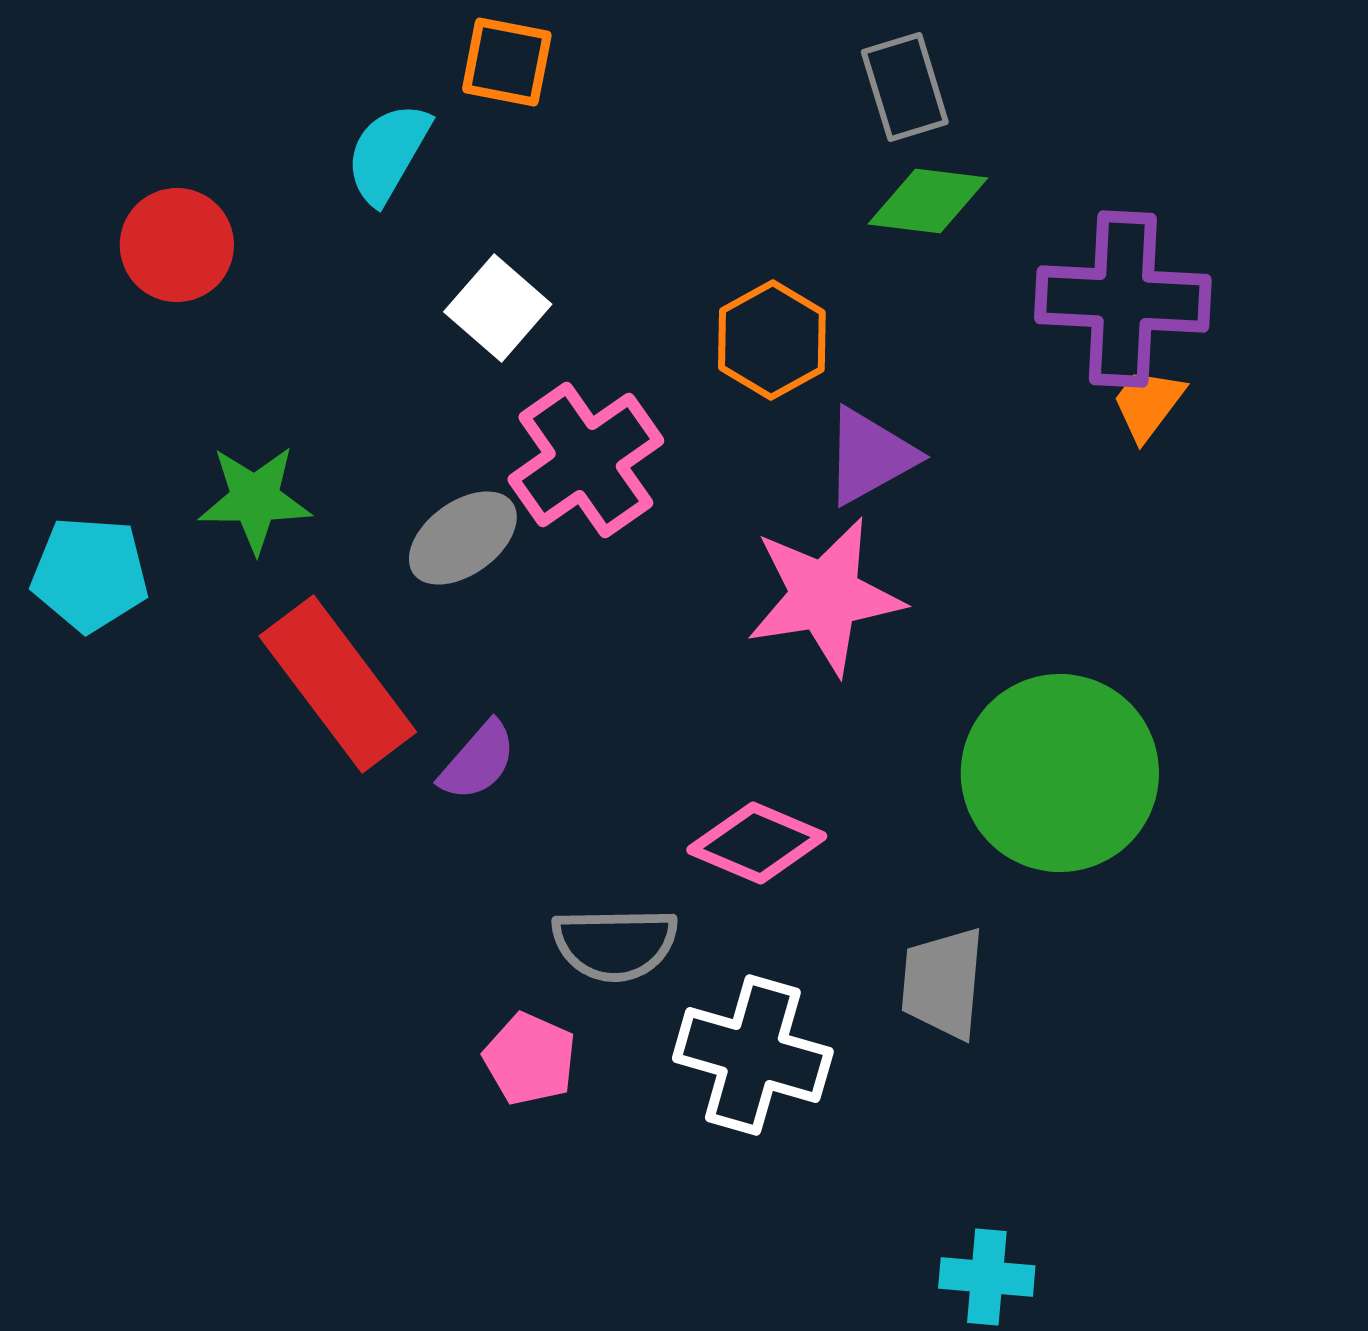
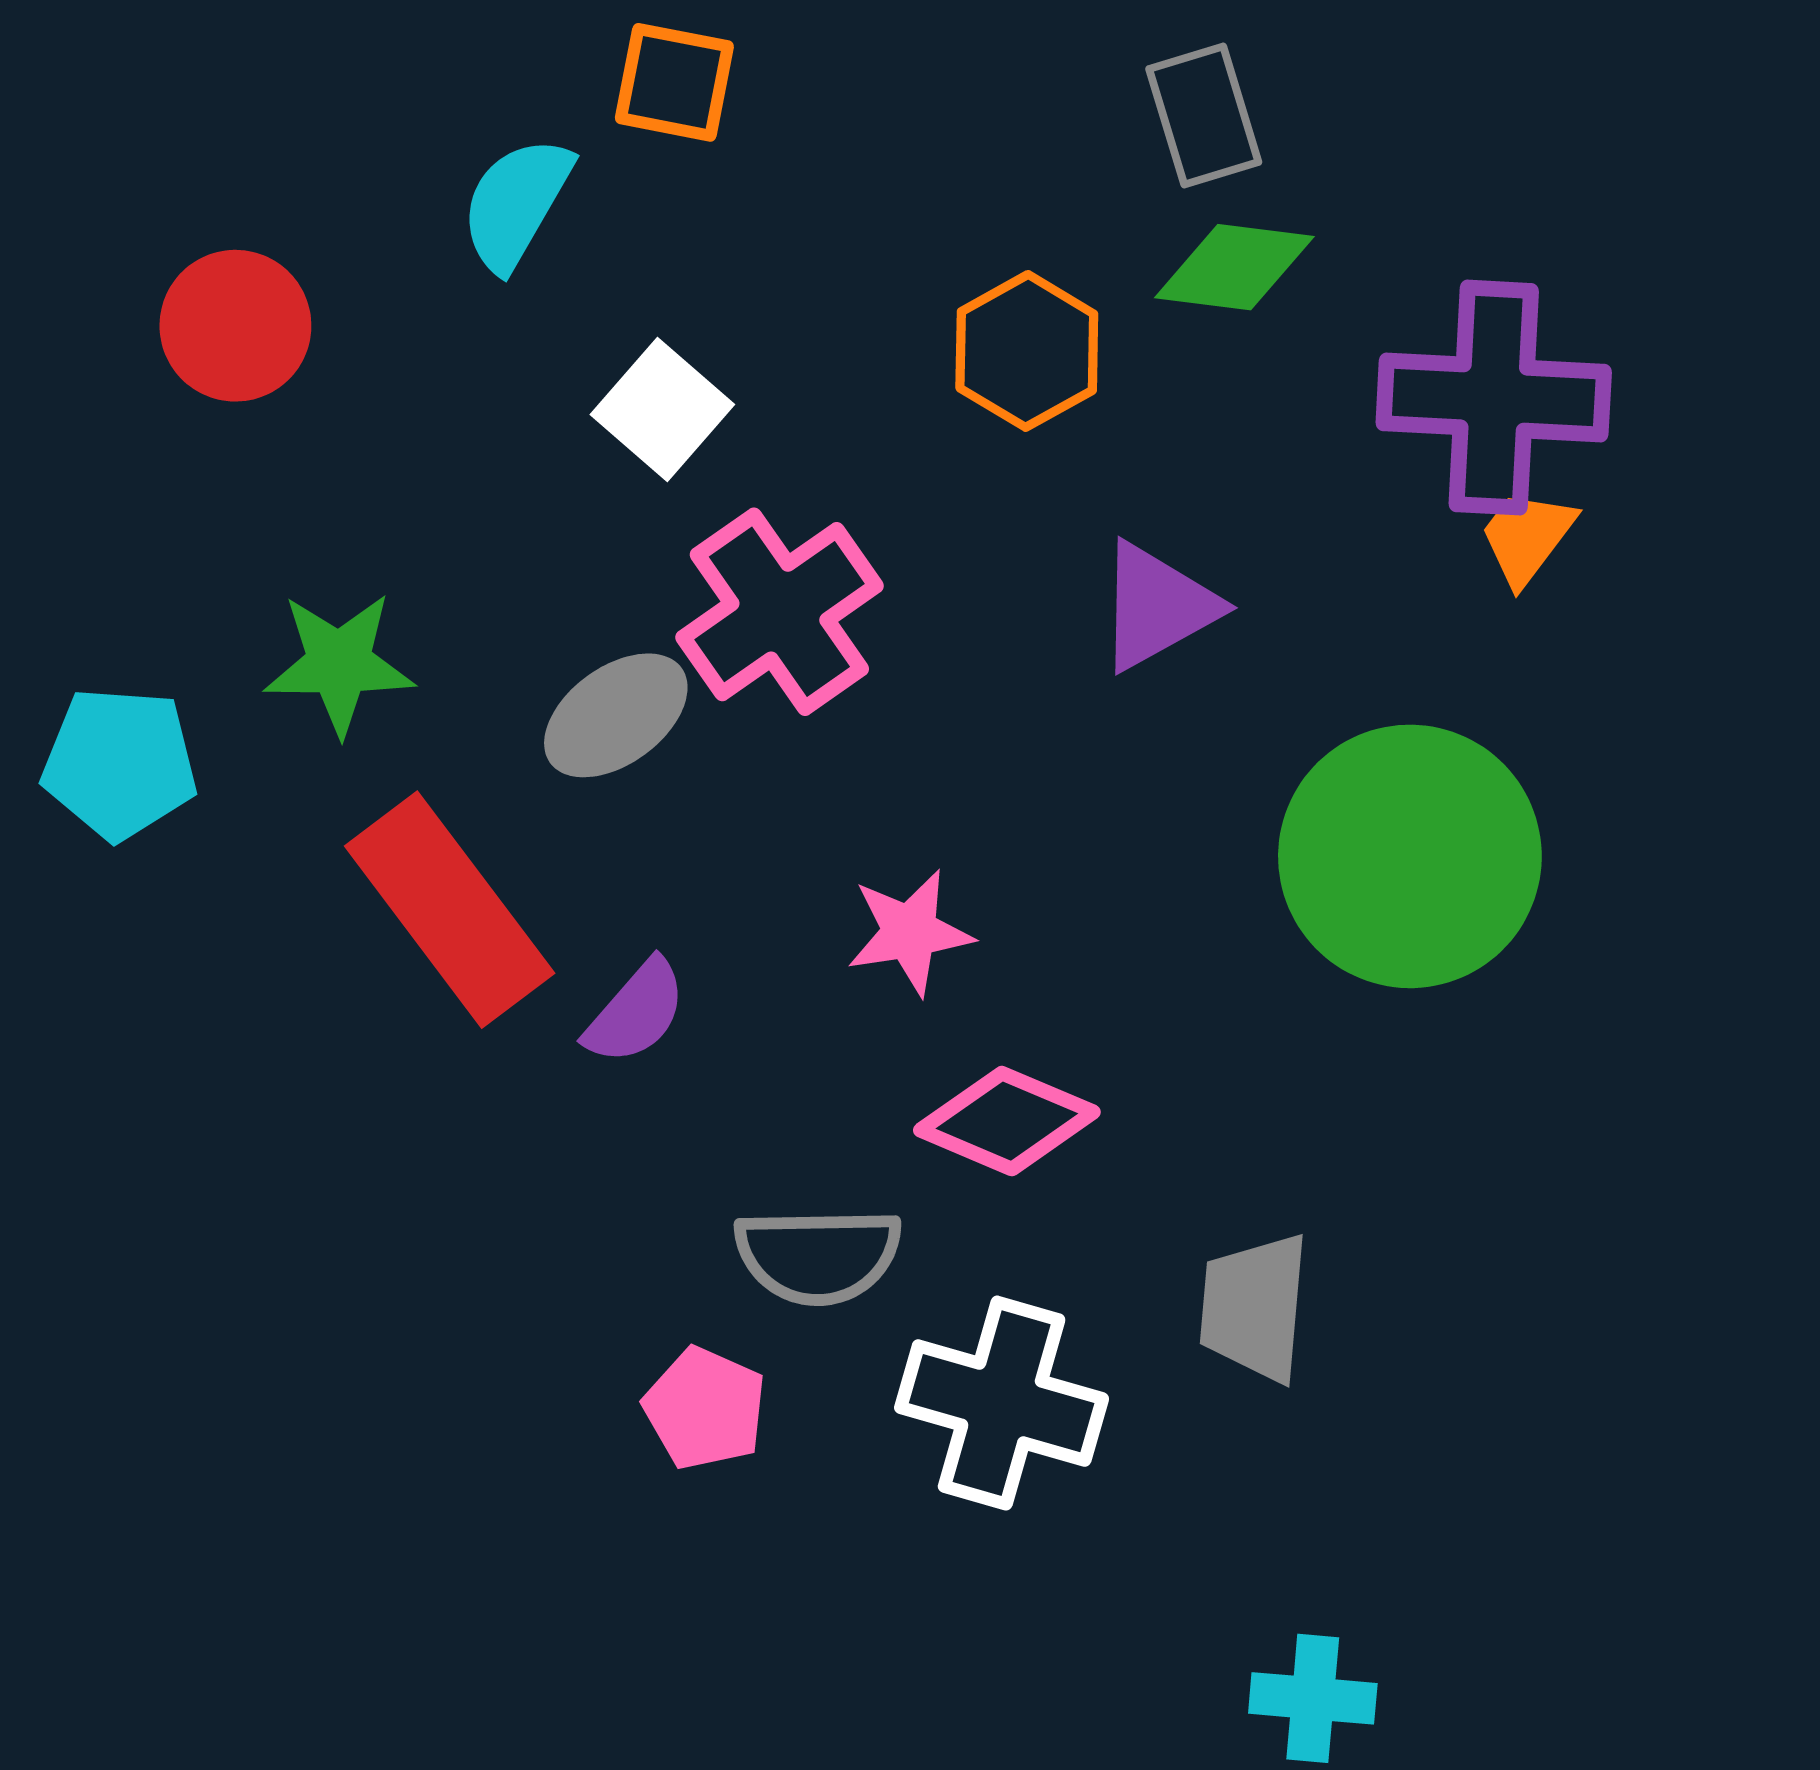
orange hexagon: (772, 340) -> (1027, 351), moved
pink star: (825, 596) -> (910, 932), moved, size x0.6
green circle: (1060, 773) -> (1410, 856), moved

